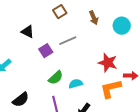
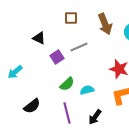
brown square: (60, 12) -> (71, 18), turned 32
brown arrow: (94, 18) -> (105, 24), size x1.5

